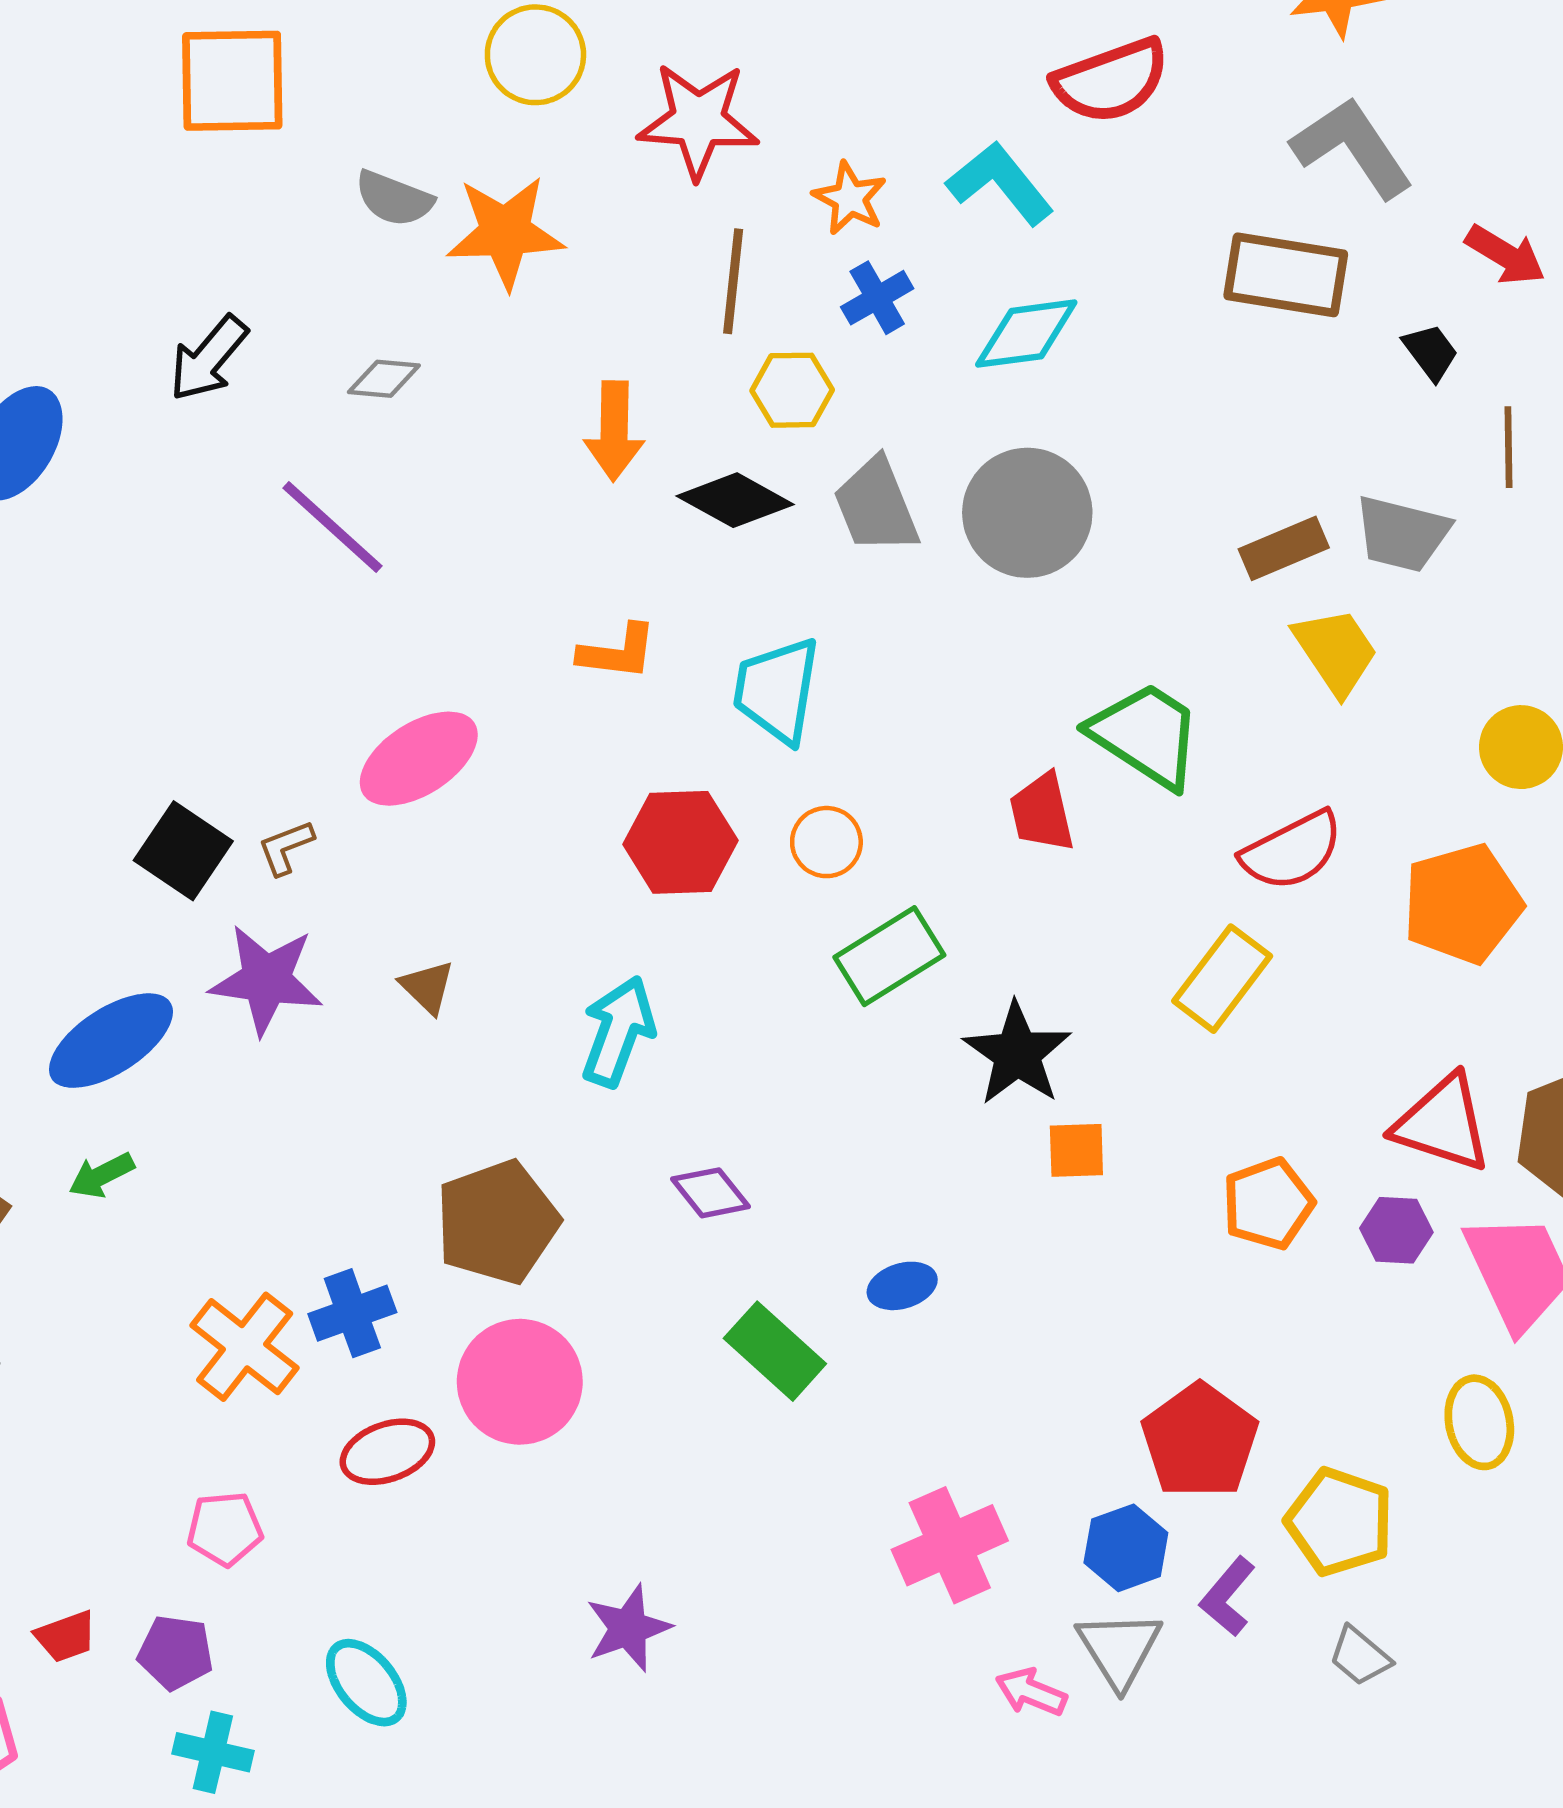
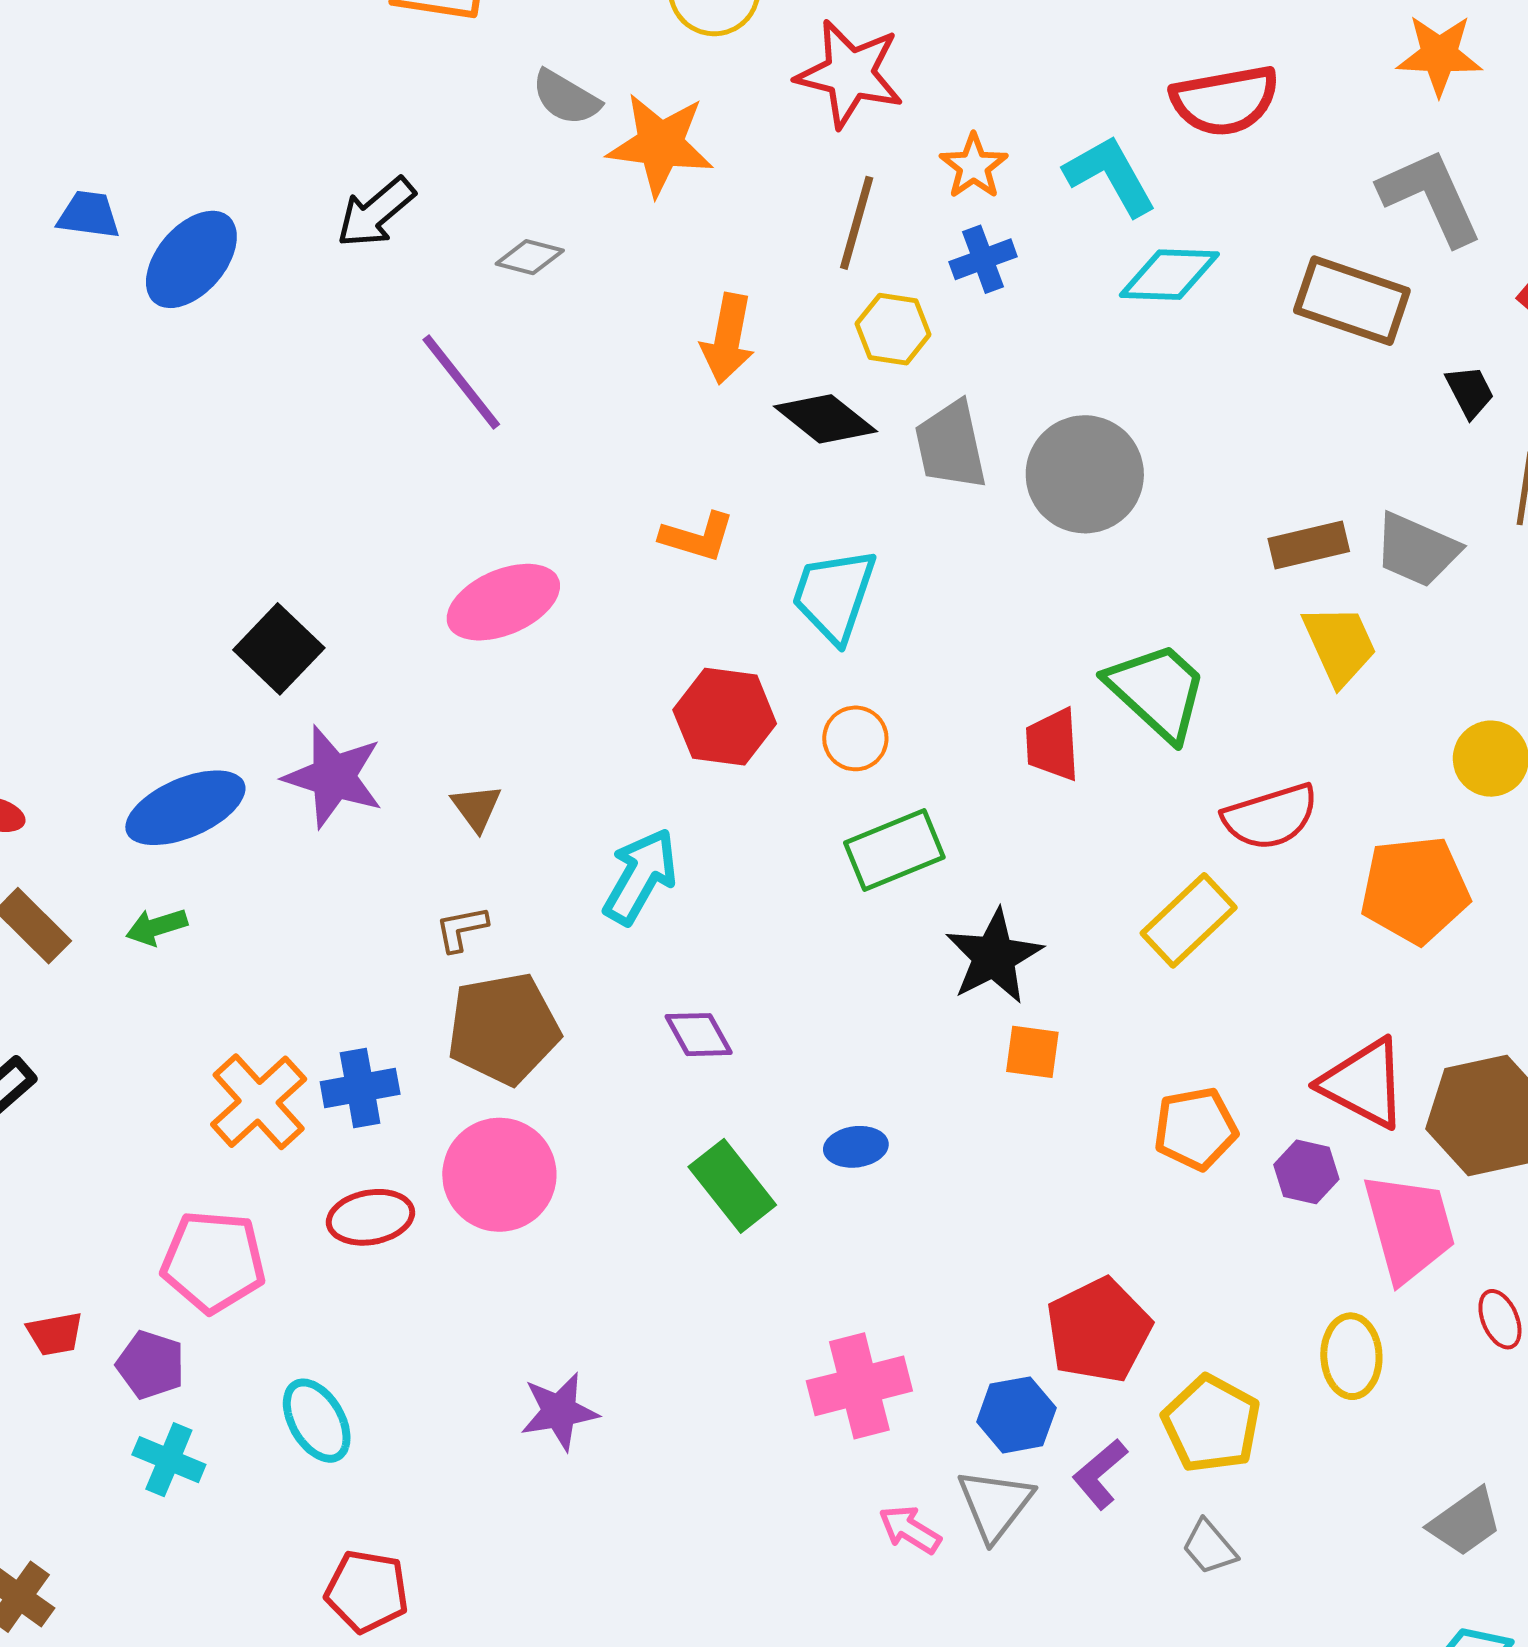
cyan diamond: (1026, 334) -> (1169, 275), moved
brown L-shape: (286, 847) -> (461, 929), moved
pink pentagon: (225, 1529) -> (213, 1262), size x1.5

